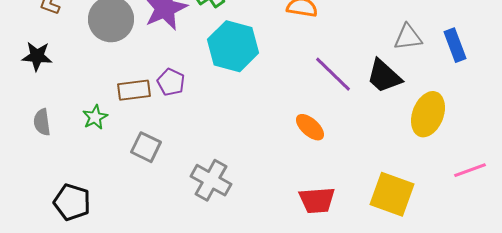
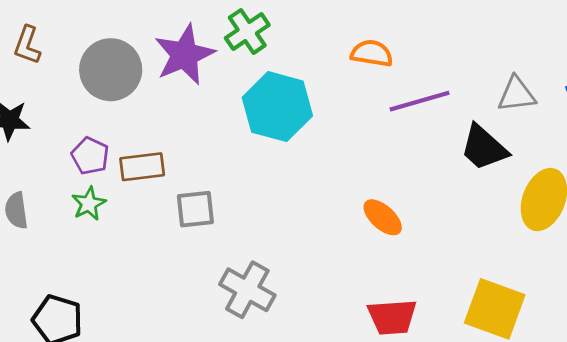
purple line: (333, 74) -> (420, 101), moved, turned -60
purple pentagon: (171, 82) -> (90, 156), moved
gray square: (146, 147) -> (195, 209), moved, turned -32

